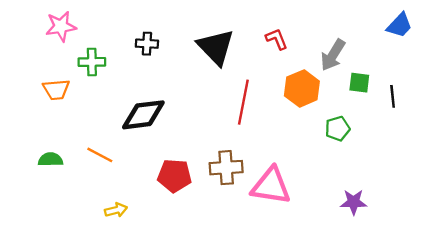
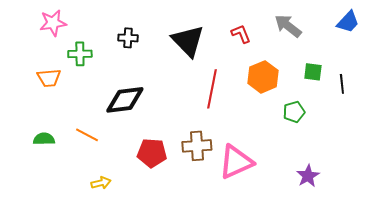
gray arrow: (333, 55) -> (288, 26), moved, turned 96
pink triangle: (271, 186) -> (236, 162), turned -33
purple star: (354, 202) -> (308, 176), turned -30

